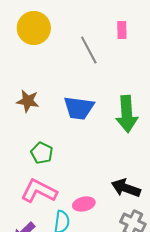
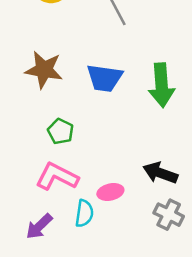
brown star: (28, 101) -> (44, 70), size x1.4

